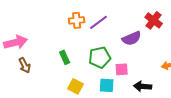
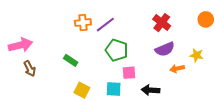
purple semicircle: (132, 38) -> (165, 49), moved
green rectangle: (65, 57) -> (71, 60), turned -32
green pentagon: (100, 57) -> (117, 50), moved, turned 30

